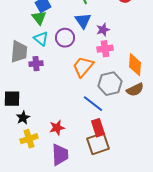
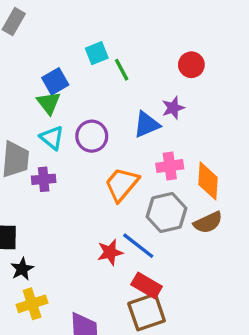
blue triangle: (83, 21) -> (147, 125), moved, turned 42
purple star: (103, 30) -> (173, 108), moved
pink cross: (105, 49) -> (170, 166), moved
red star: (57, 128) -> (110, 252), moved
red rectangle: (98, 128) -> (147, 286), turned -42

